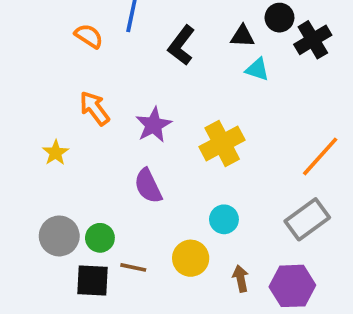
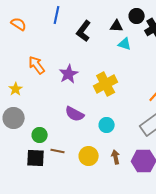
orange semicircle: (89, 36) -> (19, 24), moved
purple semicircle: (148, 186) -> (75, 114), moved, turned -36
gray circle: (59, 236) -> (14, 118), moved
yellow circle: (191, 258) -> (89, 156), moved

